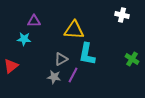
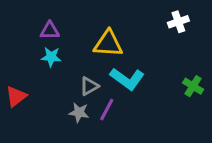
white cross: (122, 15) -> (178, 22), turned -32
cyan star: (24, 39) -> (51, 57), moved
cyan L-shape: (87, 54) -> (127, 79), turned -65

